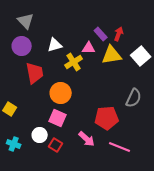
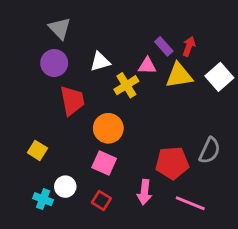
gray semicircle: (134, 98) -> (210, 150), moved
white circle: (40, 135) -> (65, 187), moved
pink arrow: (87, 139) -> (144, 192), turned 54

